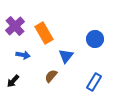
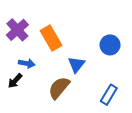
brown semicircle: (51, 76) -> (59, 88), size x1.5
black arrow: (13, 81) -> (15, 81), moved

